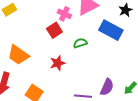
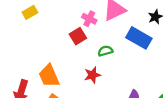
orange trapezoid: (18, 55) -> (49, 76), moved, turned 30
red star: (58, 63) -> (92, 75), moved

